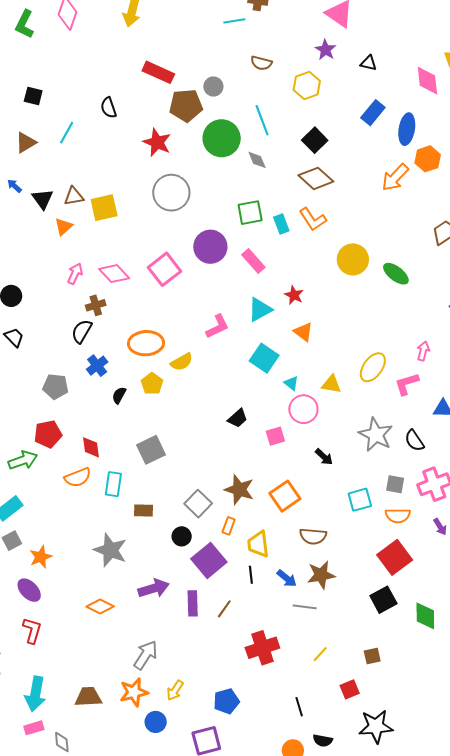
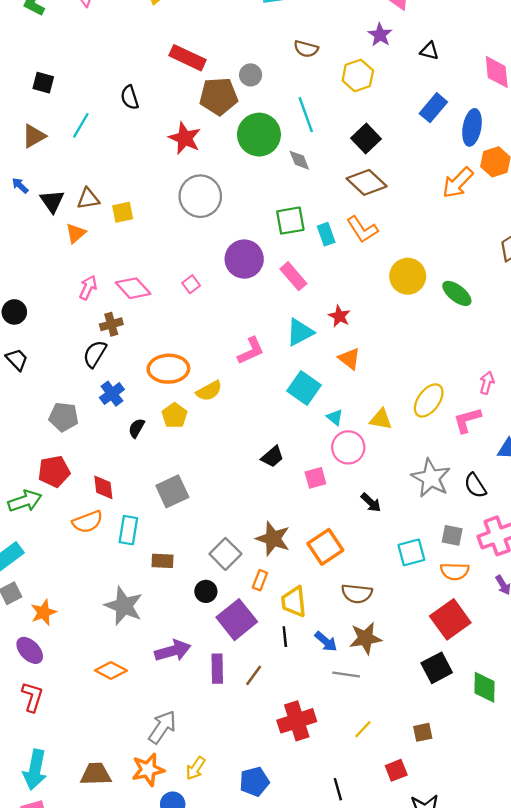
yellow square: (104, 208) -> (123, 212), size x0.7
pink square: (165, 269) -> (191, 284), size x0.5

